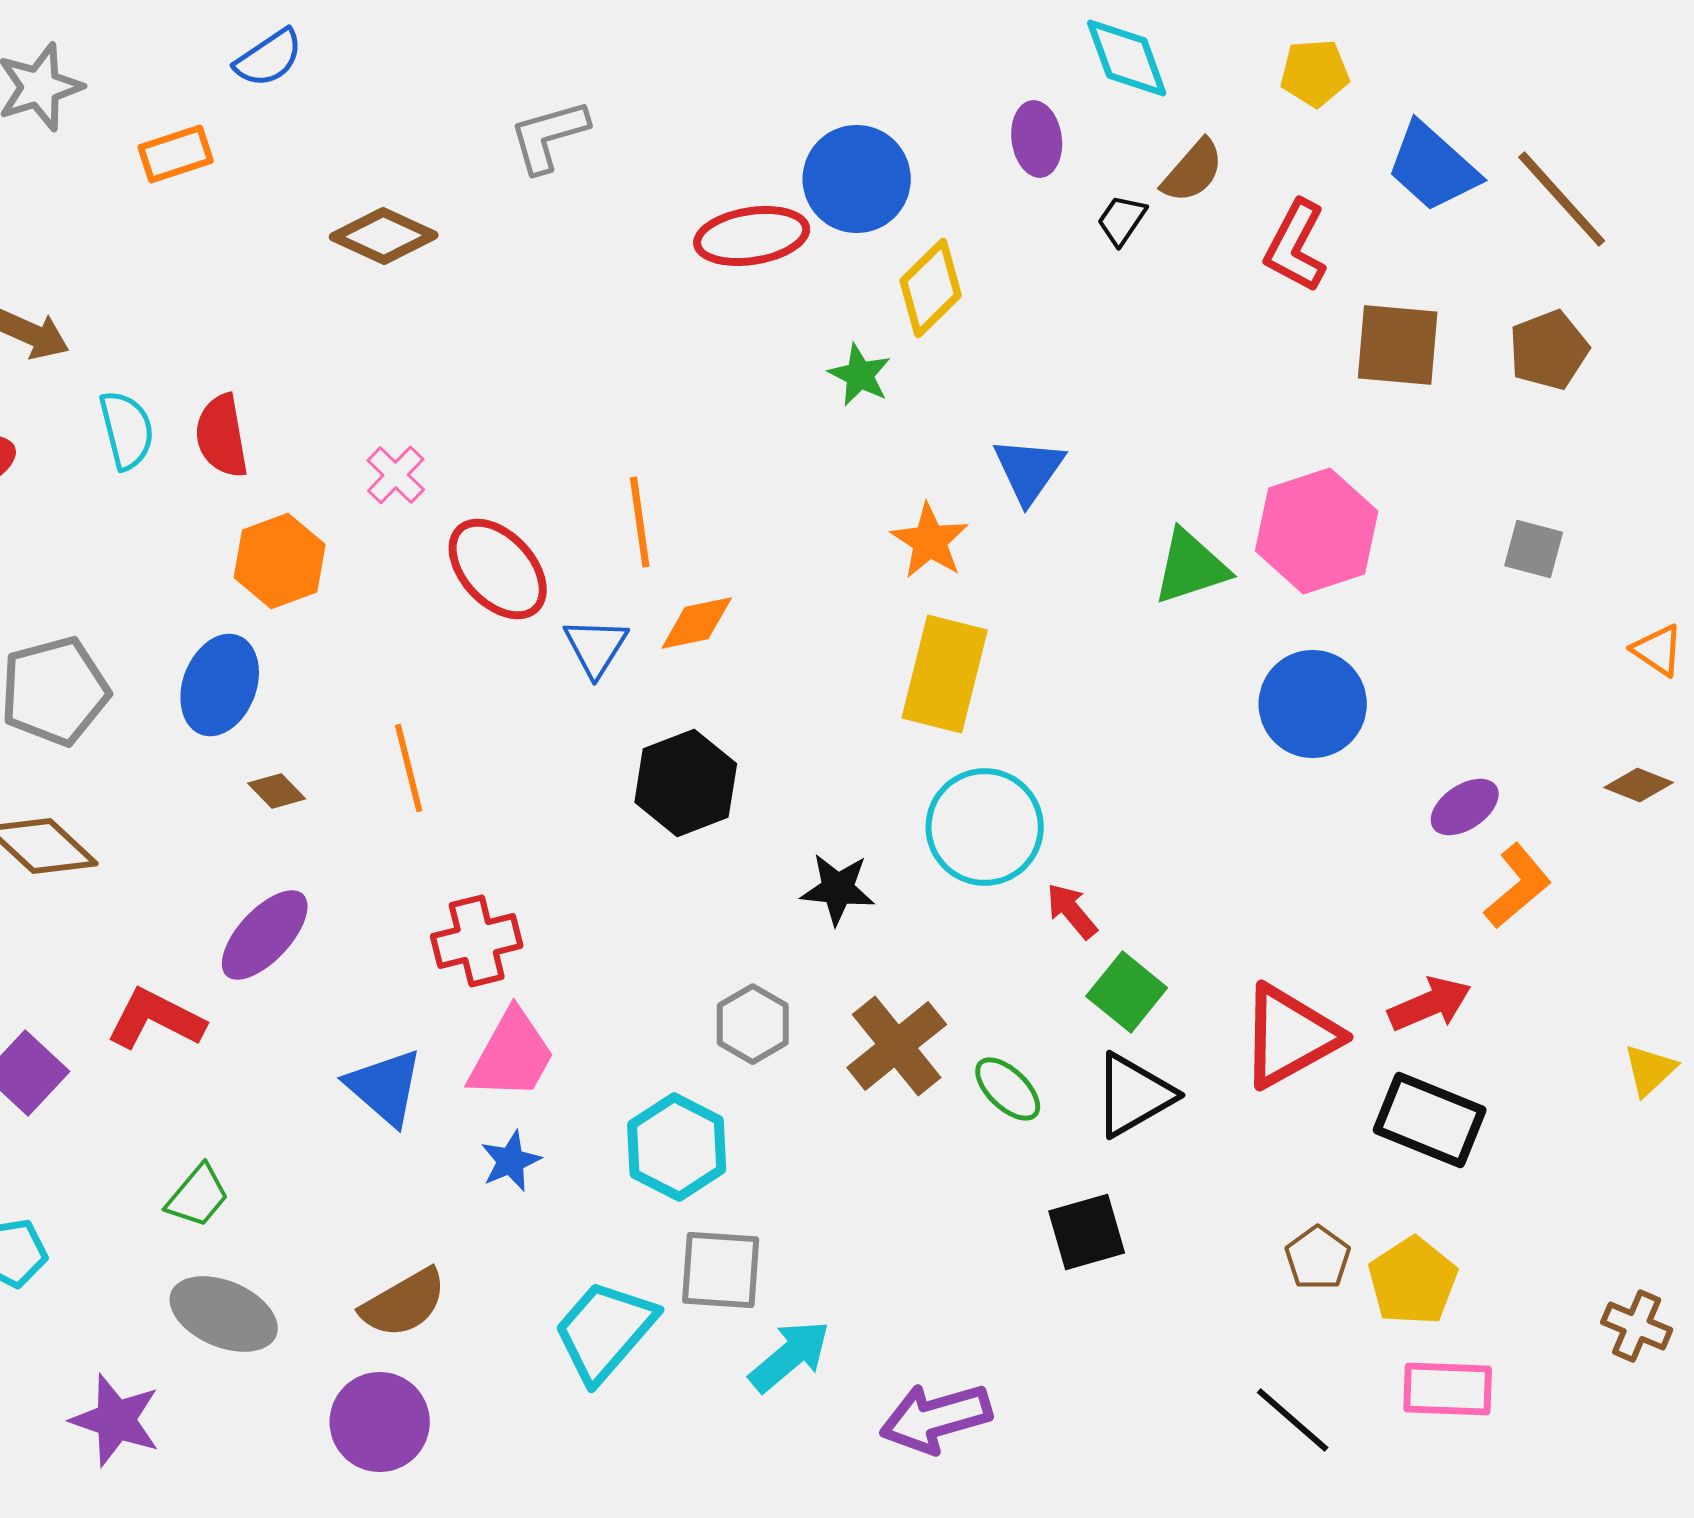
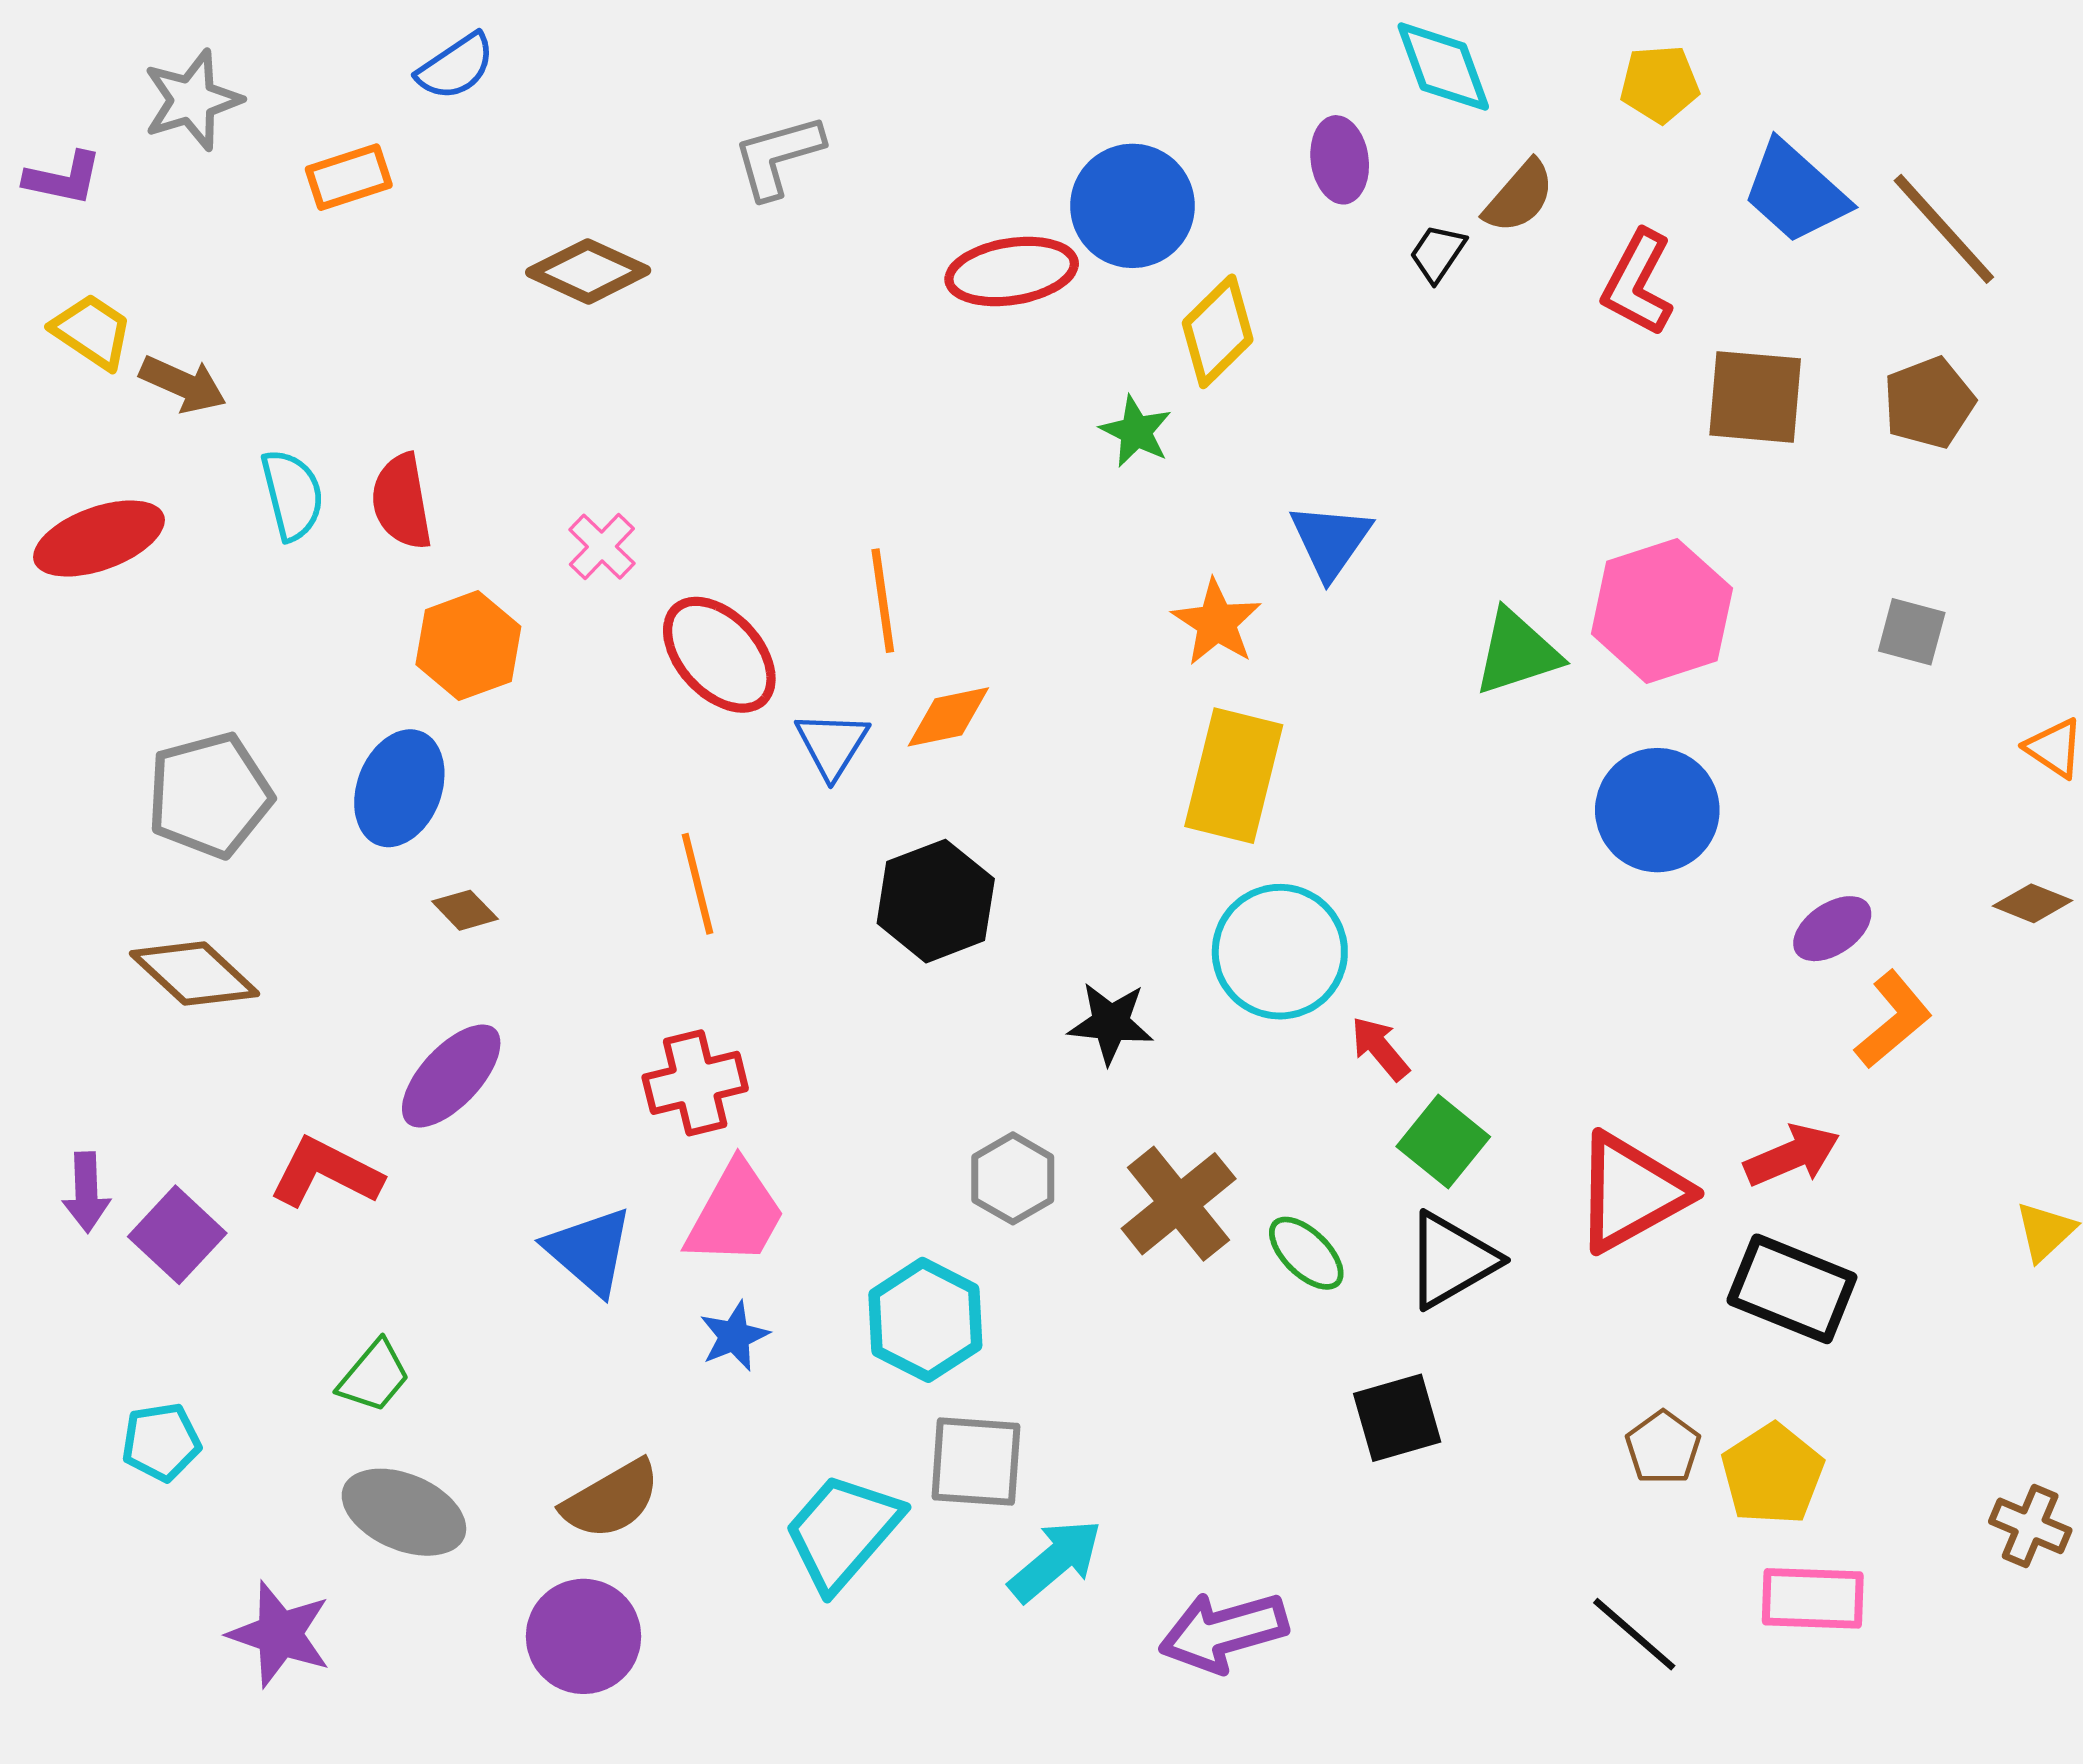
orange line: (409, 768) -> (697, 884), moved

